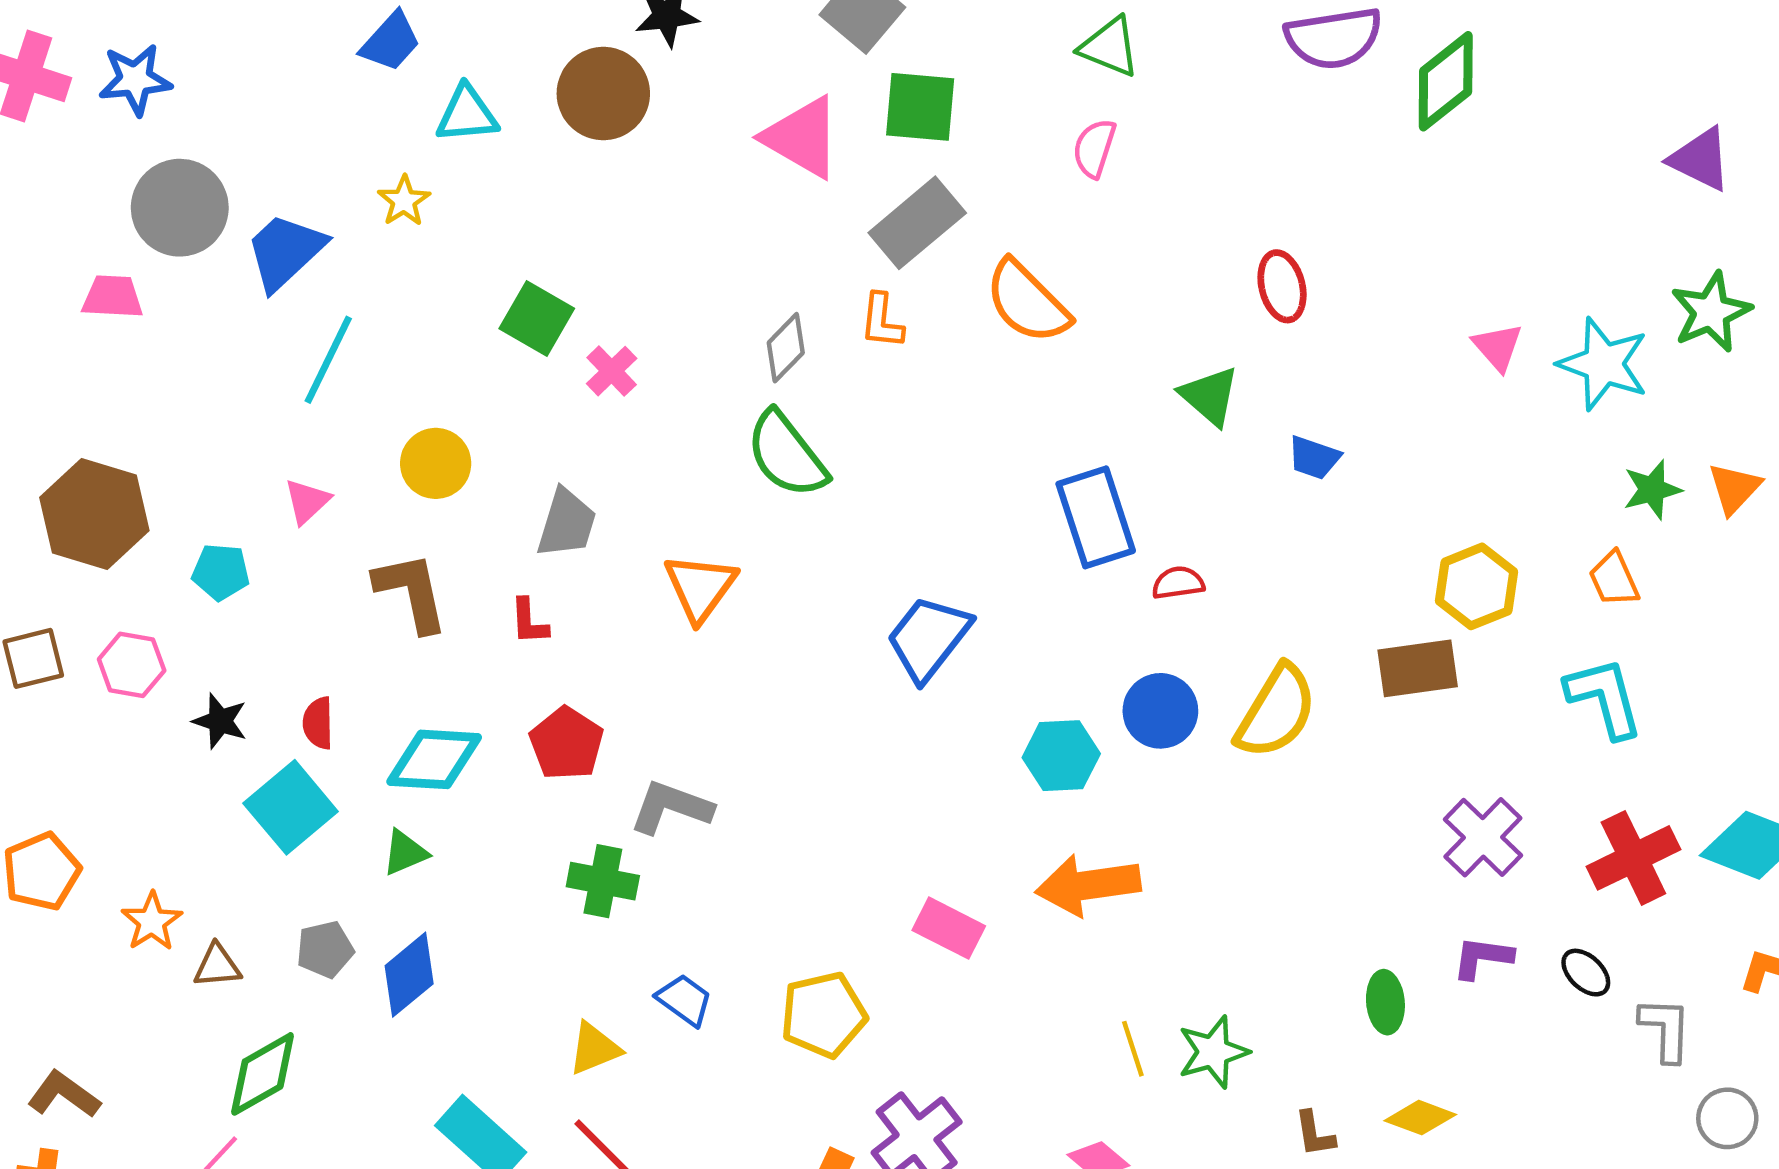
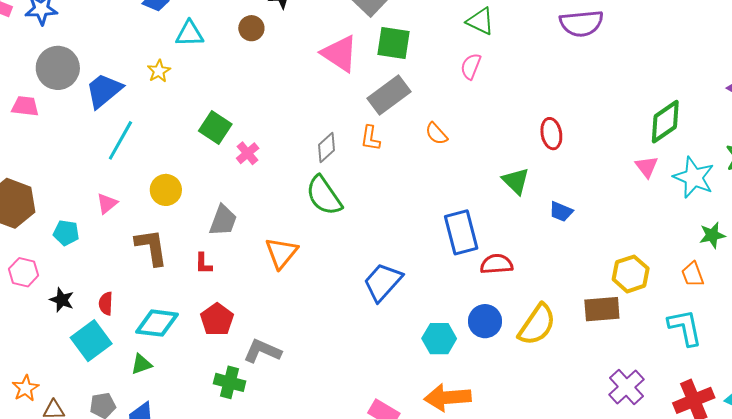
green diamond: (1446, 81) -> (665, 122), moved
brown circle: (603, 94) -> (251, 28), size x0.6
orange semicircle: (1027, 302) -> (436, 134), size x0.6
red semicircle: (1178, 583) -> (497, 264), size x1.4

